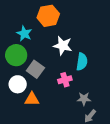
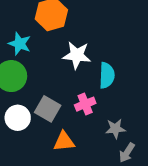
gray square: (35, 69) -> (48, 109), moved
orange triangle: (32, 99) -> (64, 141), moved

